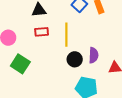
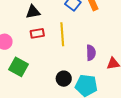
black circle: (75, 59) -> (64, 79), moved

